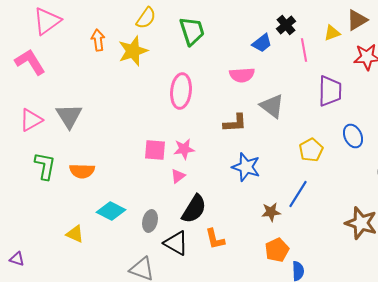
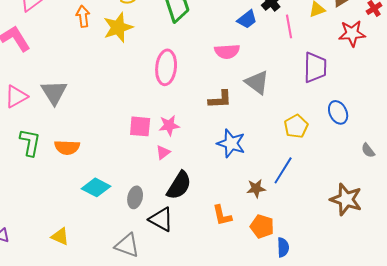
yellow triangle: (75, 234) -> (60, 236), moved
orange L-shape: (215, 239) -> (222, 215), moved
orange pentagon: (277, 250) -> (262, 226), turned -30

